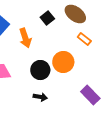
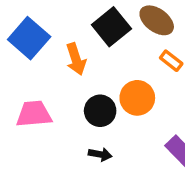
black square: (47, 18) -> (111, 27), size x1.6

